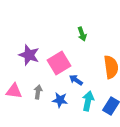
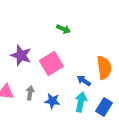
green arrow: (82, 34) -> (64, 29), moved, turned -48
blue arrow: (76, 80) -> (84, 81), moved

